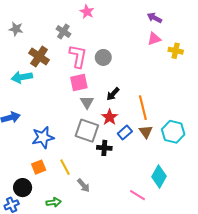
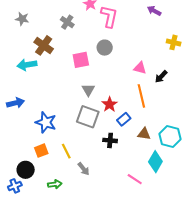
pink triangle: (154, 39) -> (140, 68), moved, turned 32
pink L-shape: (78, 56) -> (109, 16), moved
pink square: (79, 82) -> (81, 60), moved
black arrow: (113, 94) -> (161, 77), moved
brown triangle: (146, 132) -> (144, 134), moved, turned -48
cyan hexagon: (173, 132) -> (170, 136), moved
blue star: (43, 137) -> (46, 122), turned 30
black cross: (104, 148) -> (110, 140), moved

